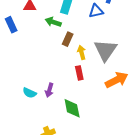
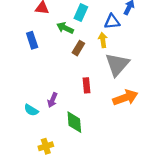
blue rectangle: (11, 25) -> (32, 40), moved
yellow arrow: (82, 52) -> (103, 40), moved
cyan semicircle: (30, 93) -> (31, 110), moved

